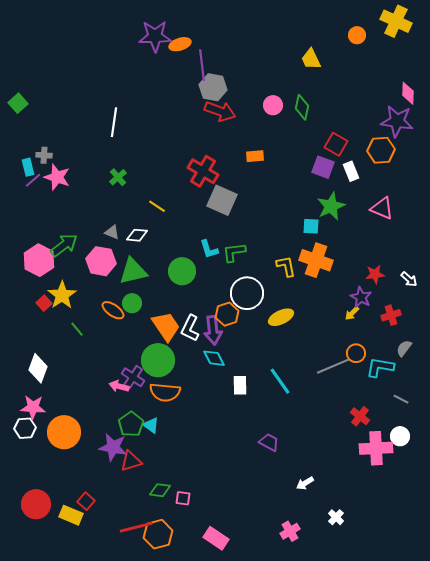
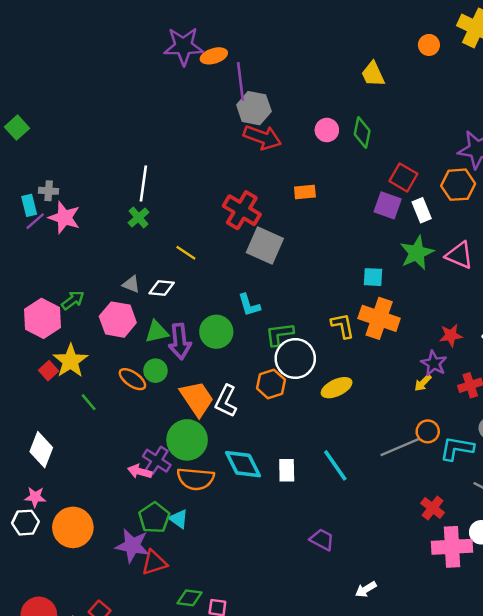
white line: (114, 122) -> (143, 183), moved
green star: (331, 206) -> (417, 253), moved
green arrow: (64, 245) -> (73, 300), size x0.7
green L-shape: (234, 252) -> (279, 334), moved
green triangle: (133, 271) -> (157, 332), size x0.7
purple arrow: (213, 330) -> (180, 341), moved
cyan diamond: (214, 358) -> (243, 464), moved, size x1.4
pink star: (33, 407) -> (35, 497), size x0.7

